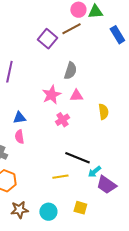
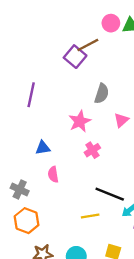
brown line: (71, 29) -> (88, 45), moved
pink triangle: (76, 96) -> (121, 120), moved, turned -40
pink semicircle: (19, 137) -> (53, 174), moved

